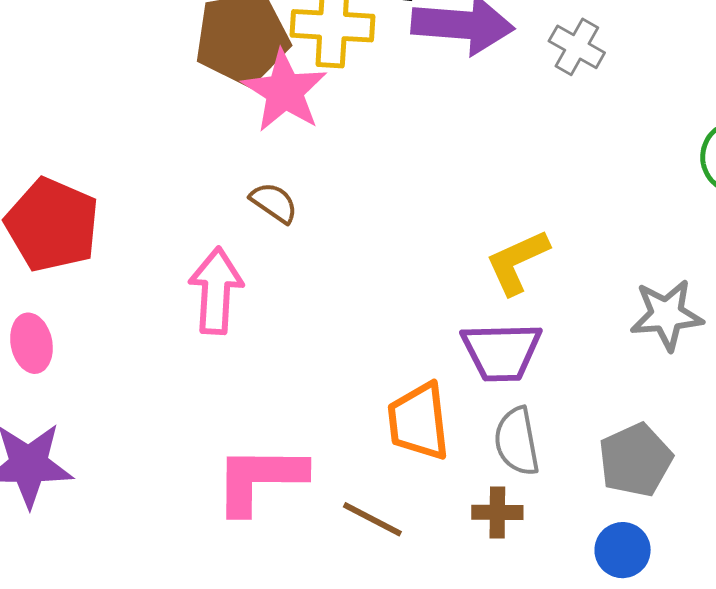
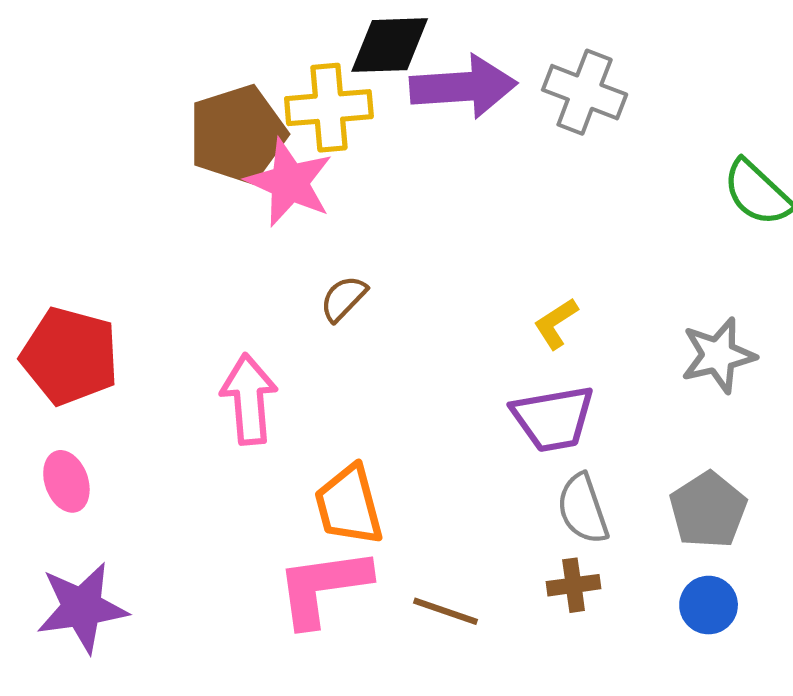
gray cross: (577, 47) -> (585, 92), size x1.4
brown semicircle: (274, 203) -> (343, 299), moved, turned -72
yellow L-shape: (517, 262) -> (556, 323), size x0.7
orange trapezoid: (419, 421) -> (349, 505), moved

